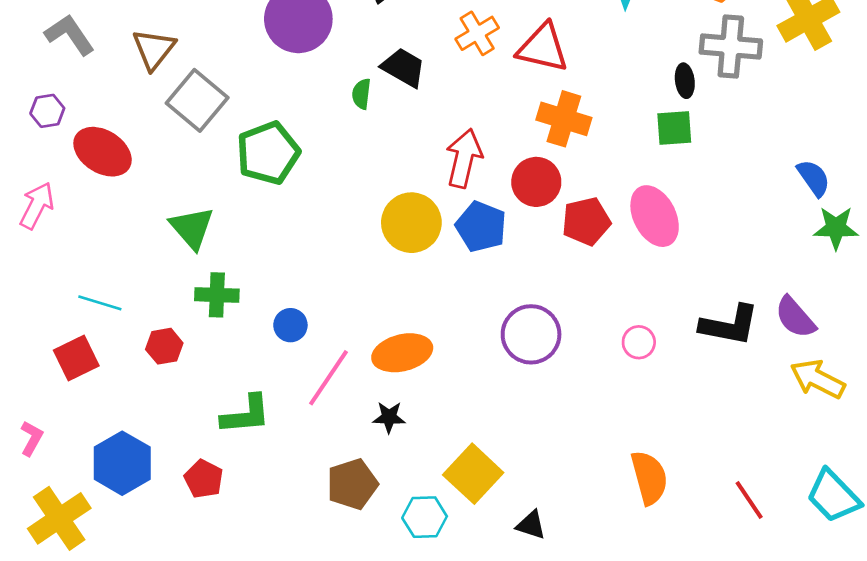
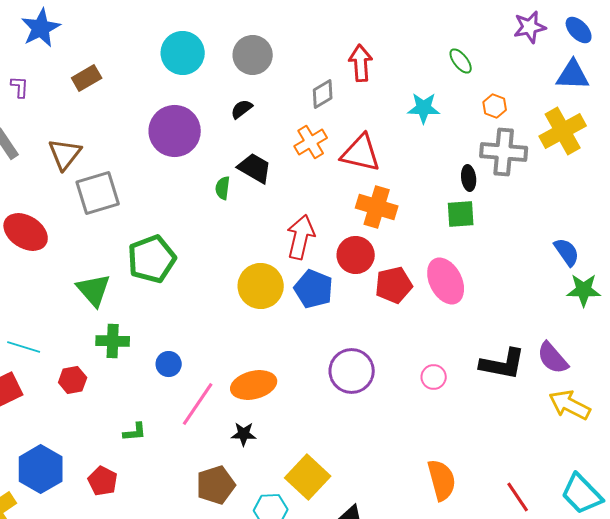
gray square: (197, 100) -> (98, 193), turned 33
green pentagon: (268, 153) -> (152, 259), moved
green L-shape: (246, 415) -> (135, 432), size x0.6

